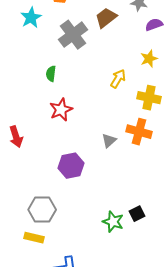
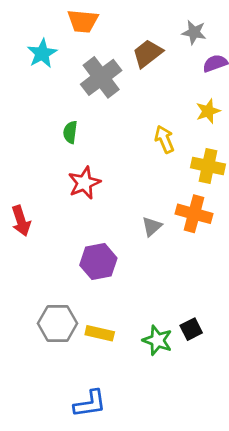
yellow arrow: (118, 79) -> (164, 139), turned -54
yellow rectangle: (34, 238) -> (100, 333), moved

